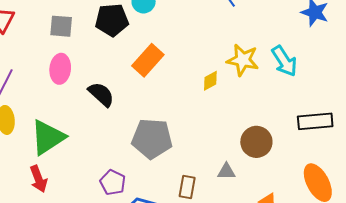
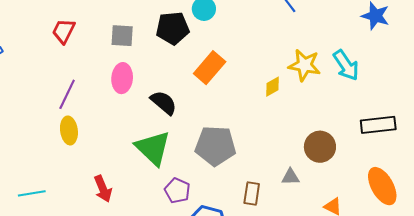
green triangle: (48, 137) -> (153, 148), moved, turned -42

